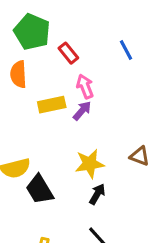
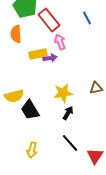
red rectangle: (68, 53) -> (49, 20), size x1.6
purple arrow: (82, 111) -> (50, 58), moved, turned 40
brown triangle: (140, 156) -> (96, 88), turned -32

